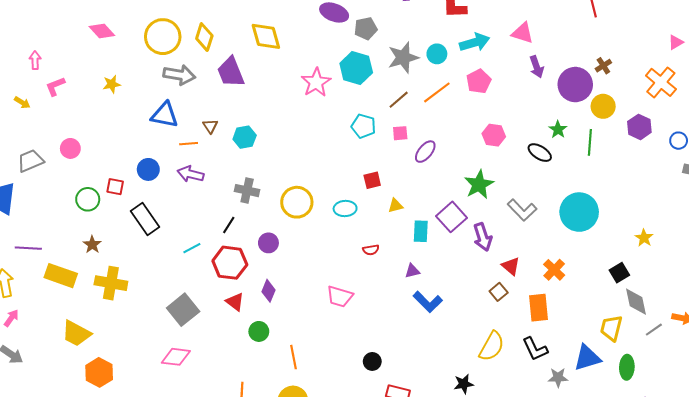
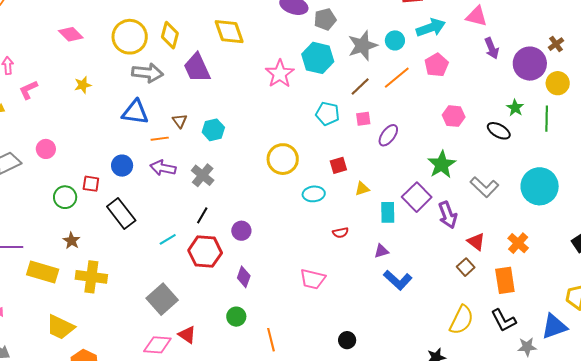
gray cross: (247, 191) -> (203, 175), moved, turned 30
yellow circle: (297, 202) -> (283, 159), moved
red triangle: (235, 302) -> (187, 335), moved

